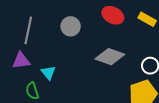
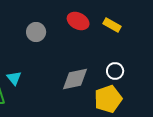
gray diamond: (110, 57) -> (75, 79), moved, turned -32

